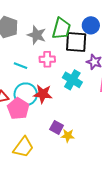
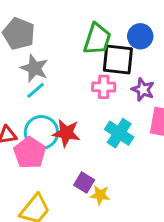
gray star: (37, 35) -> (34, 68), moved
pink cross: (47, 59) -> (104, 87), moved
cyan line: (20, 66) -> (36, 90), turned -64
cyan cross: (72, 80) -> (119, 133), moved

